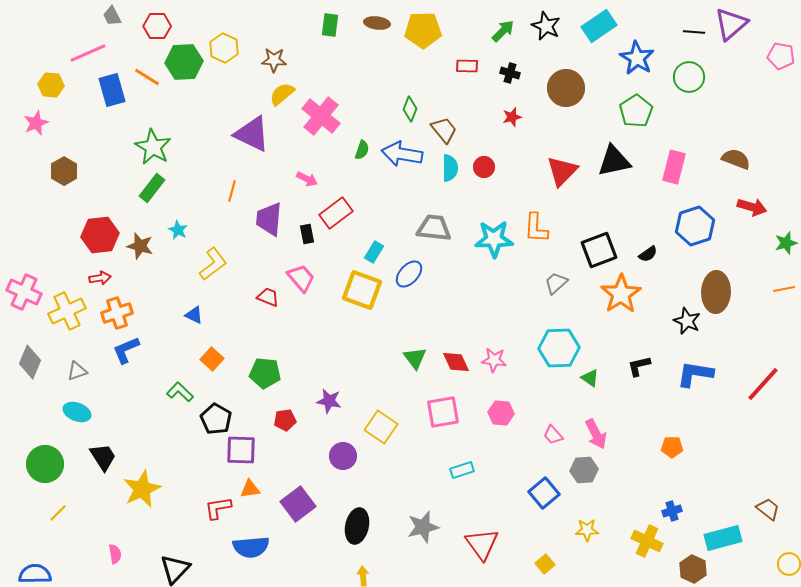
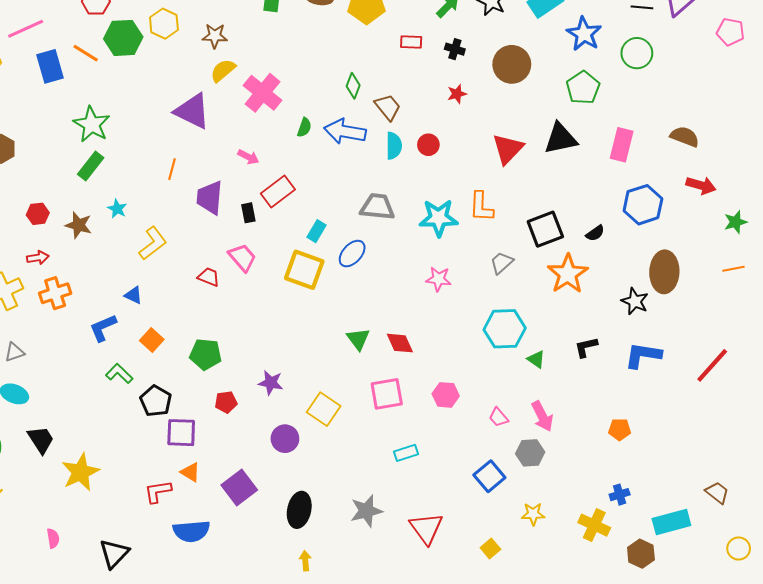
red hexagon: (100, 235) -> (38, 214), size x0.6
blue L-shape: (126, 350) -> (103, 328), moved
pink star: (494, 360) -> (439, 279), moved
orange triangle: (250, 489) -> (190, 472), turned 40

